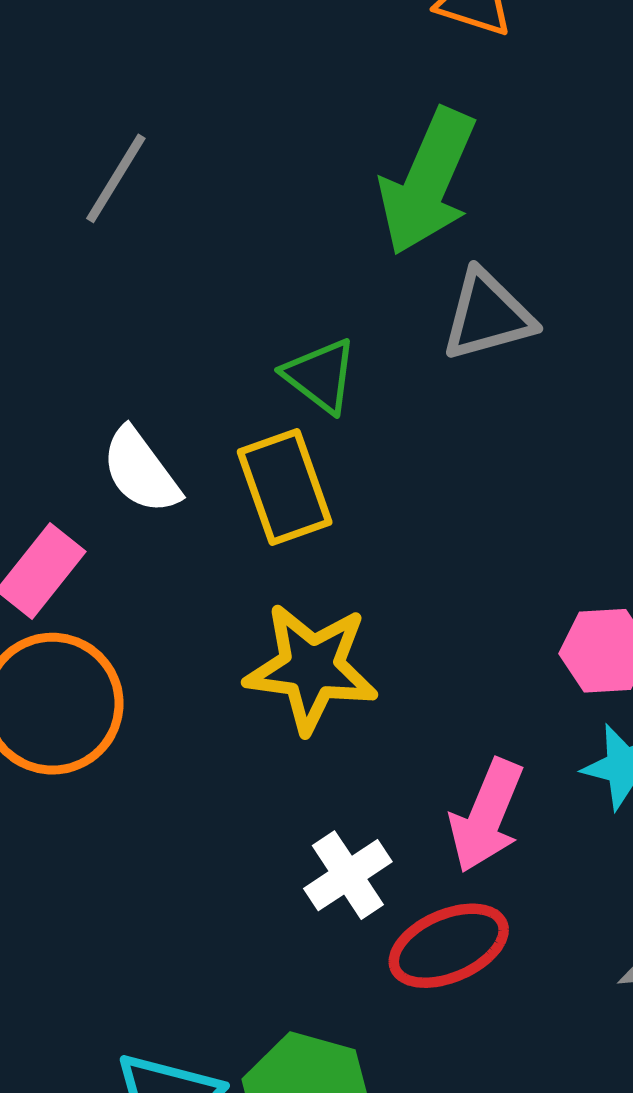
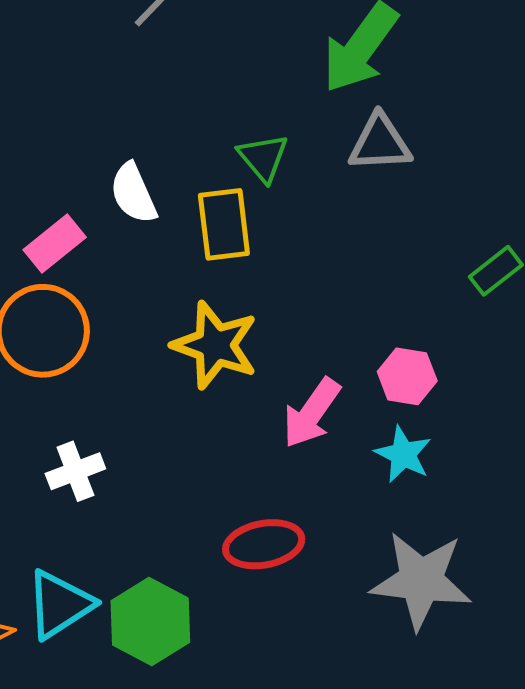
pink arrow: (486, 816) -> (312, 413), moved
white cross: (348, 875) -> (75, 471), moved

